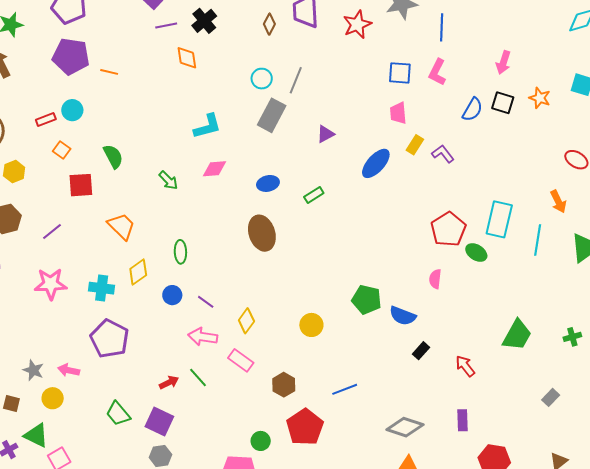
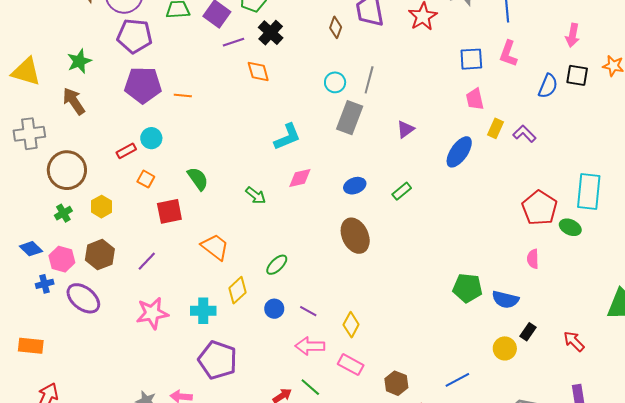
green ellipse: (180, 252) -> (277, 265), turned 55
yellow circle: (311, 325) -> (505, 348), moved

